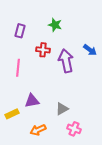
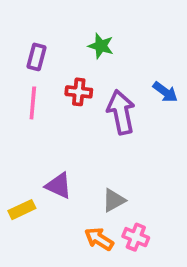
pink line: (18, 68) -> (33, 103), moved
purple triangle: (32, 101) -> (59, 186), turned 35
orange arrow: (38, 130) -> (99, 239), moved, turned 56

